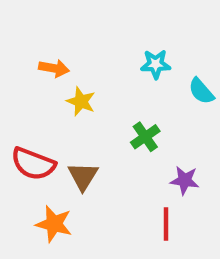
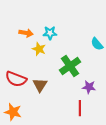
cyan star: (156, 64) -> (50, 33), moved
green cross: (145, 137) -> (70, 66), size x1.5
orange star: (54, 224) -> (13, 112), moved

